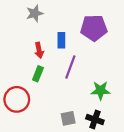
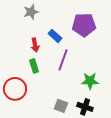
blue rectangle: (61, 40) -> (55, 36), turned -48
green rectangle: (38, 74) -> (34, 66), turned -40
gray square: (68, 118) -> (61, 106), turned 32

